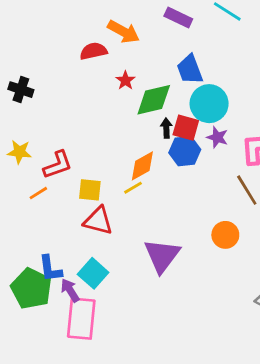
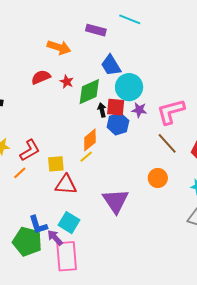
red semicircle: (93, 51) -> (41, 77), moved

